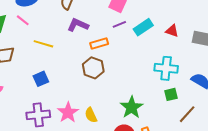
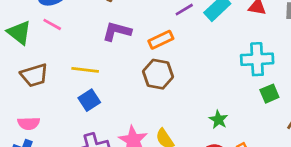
purple L-shape: (78, 25) -> (117, 31), moved
yellow line: (43, 44) -> (85, 70), moved
green star: (132, 107) -> (218, 120), size x0.6

